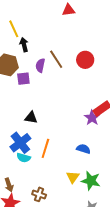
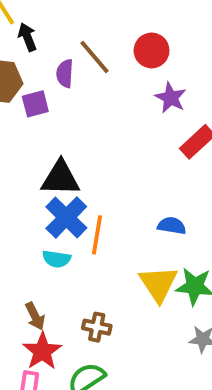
black triangle: (31, 118) -> (60, 178), size x1.5
purple star: (92, 118) -> (171, 98), moved
blue cross: (20, 143) -> (66, 217), moved
yellow triangle: (73, 177) -> (158, 284), size x1.5

